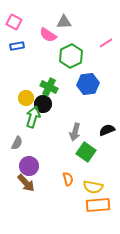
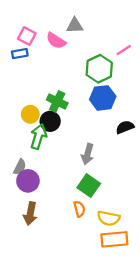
pink square: (14, 22) -> (27, 36), moved
green hexagon: (71, 56) -> (99, 69), moved
black semicircle: (107, 130) -> (125, 127), moved
green square: (86, 152) -> (89, 186), moved
purple circle: (29, 166) -> (28, 181), moved
brown arrow: (26, 183) -> (30, 214), turned 54

